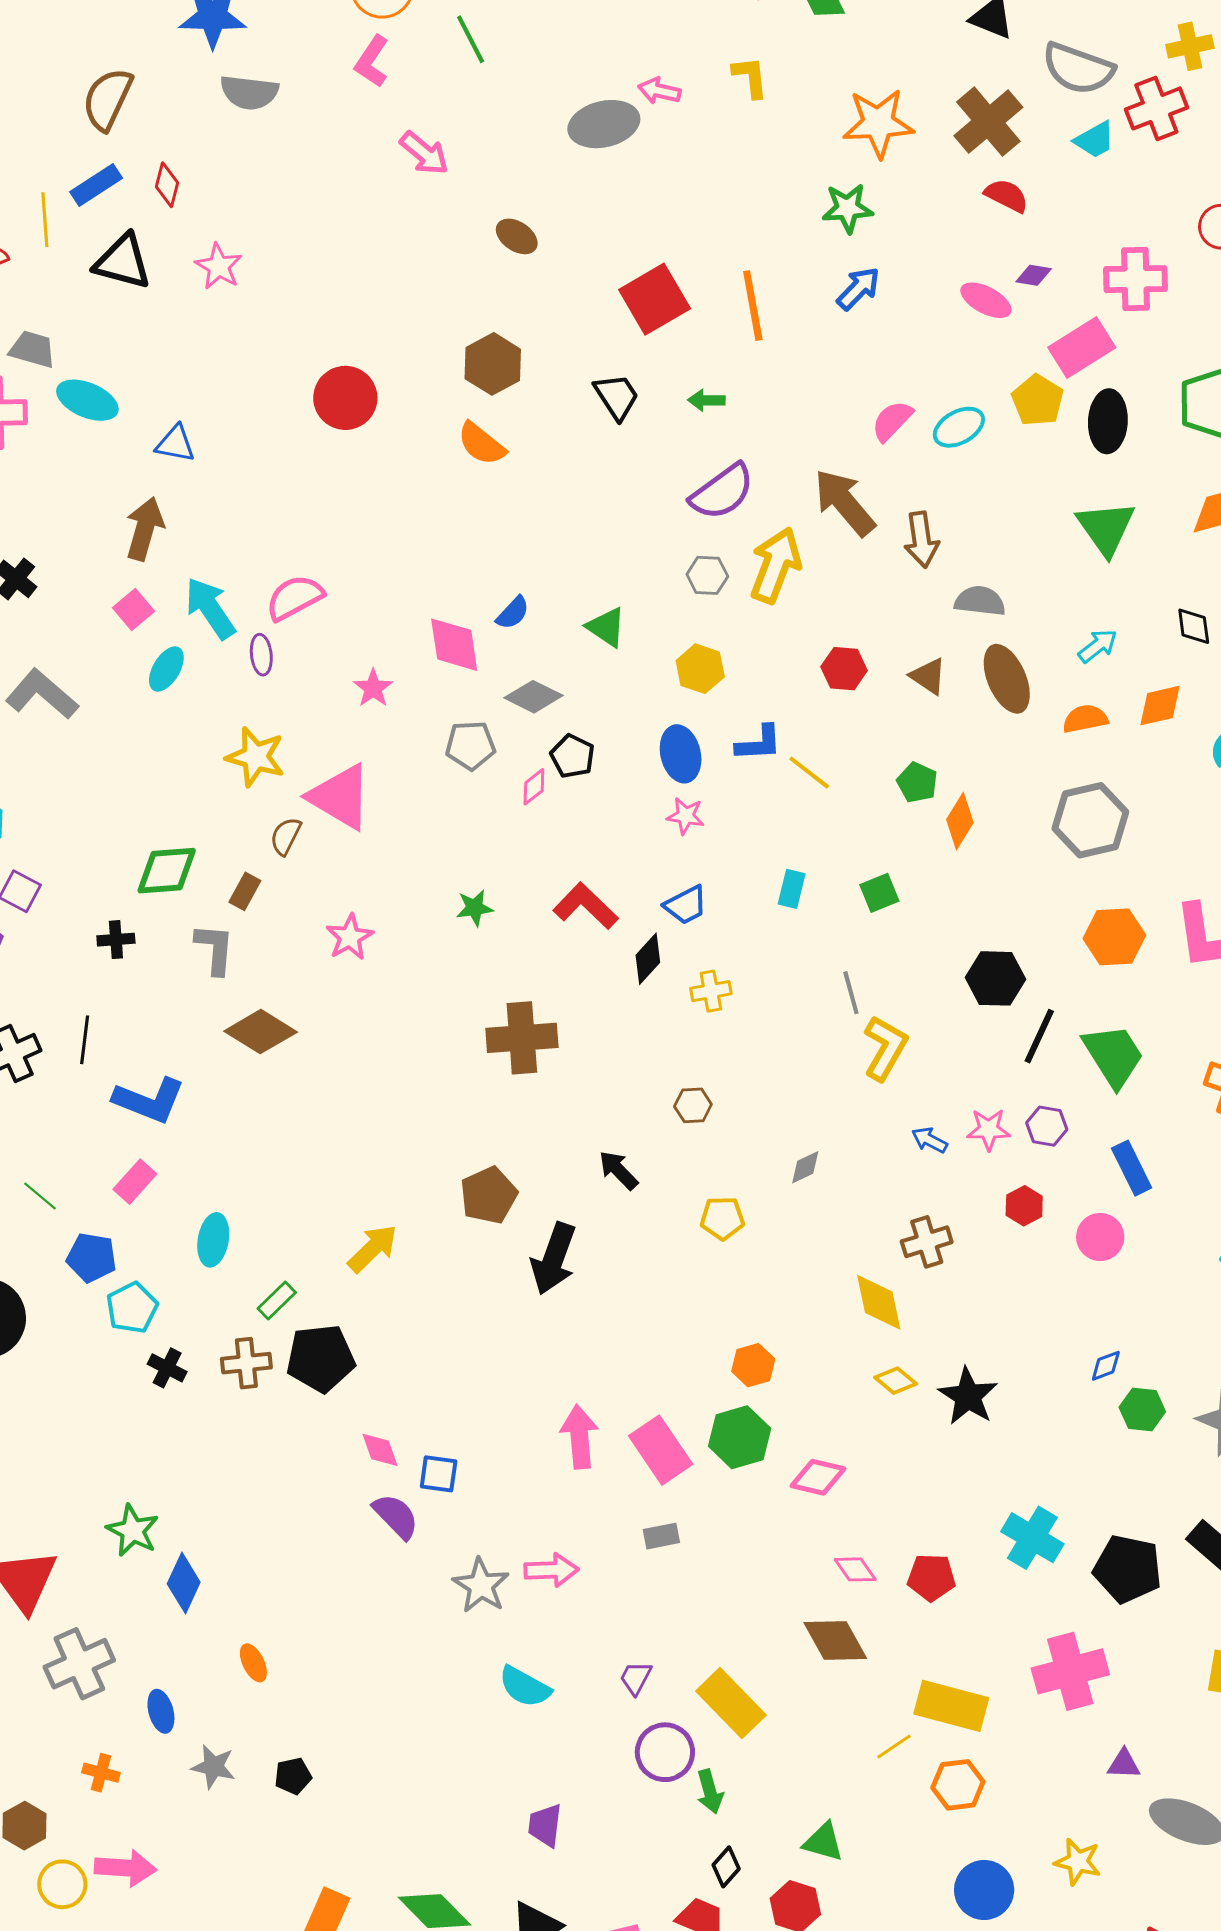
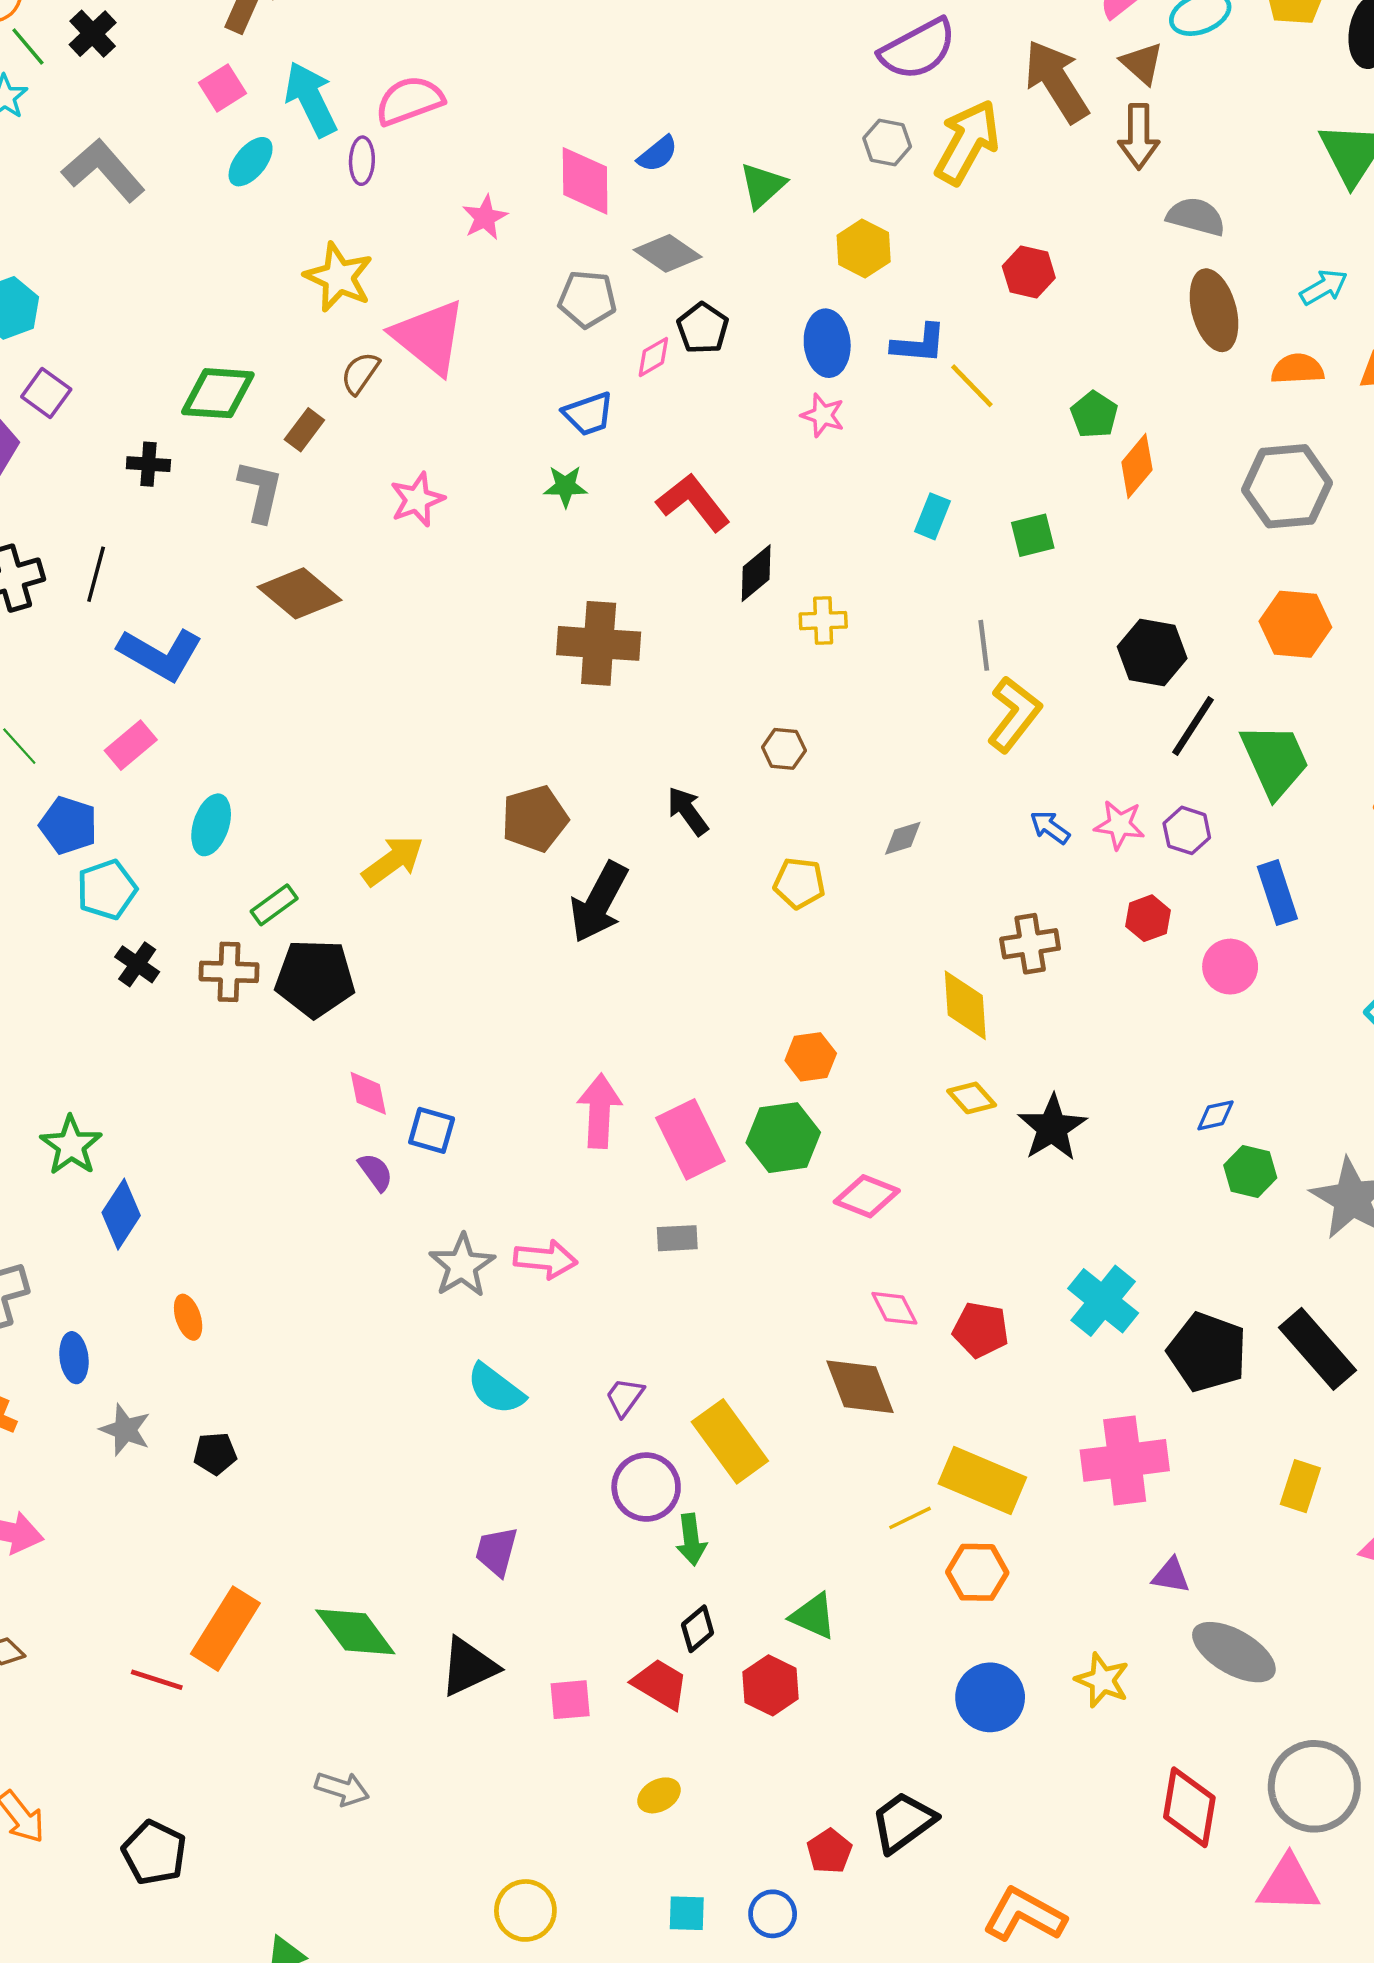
green triangle: (606, 627) -> (763, 185), turned 36
brown triangle: (928, 676) -> (1142, 63), moved
blue trapezoid: (686, 905) -> (588, 414), moved
purple semicircle: (396, 1516) -> (376, 1172), size x0.7

